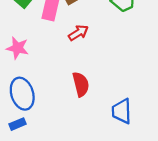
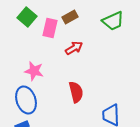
pink star: (17, 48) -> (34, 71), moved

